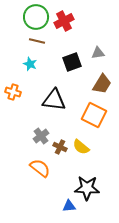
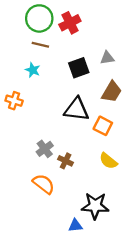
black triangle: (54, 100) -> (77, 109), moved
orange square: (94, 115) -> (103, 126), size x0.7
yellow semicircle: (81, 147) -> (108, 161), moved

